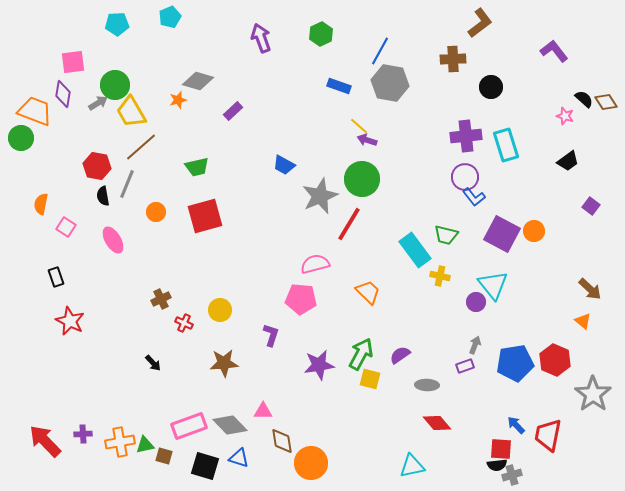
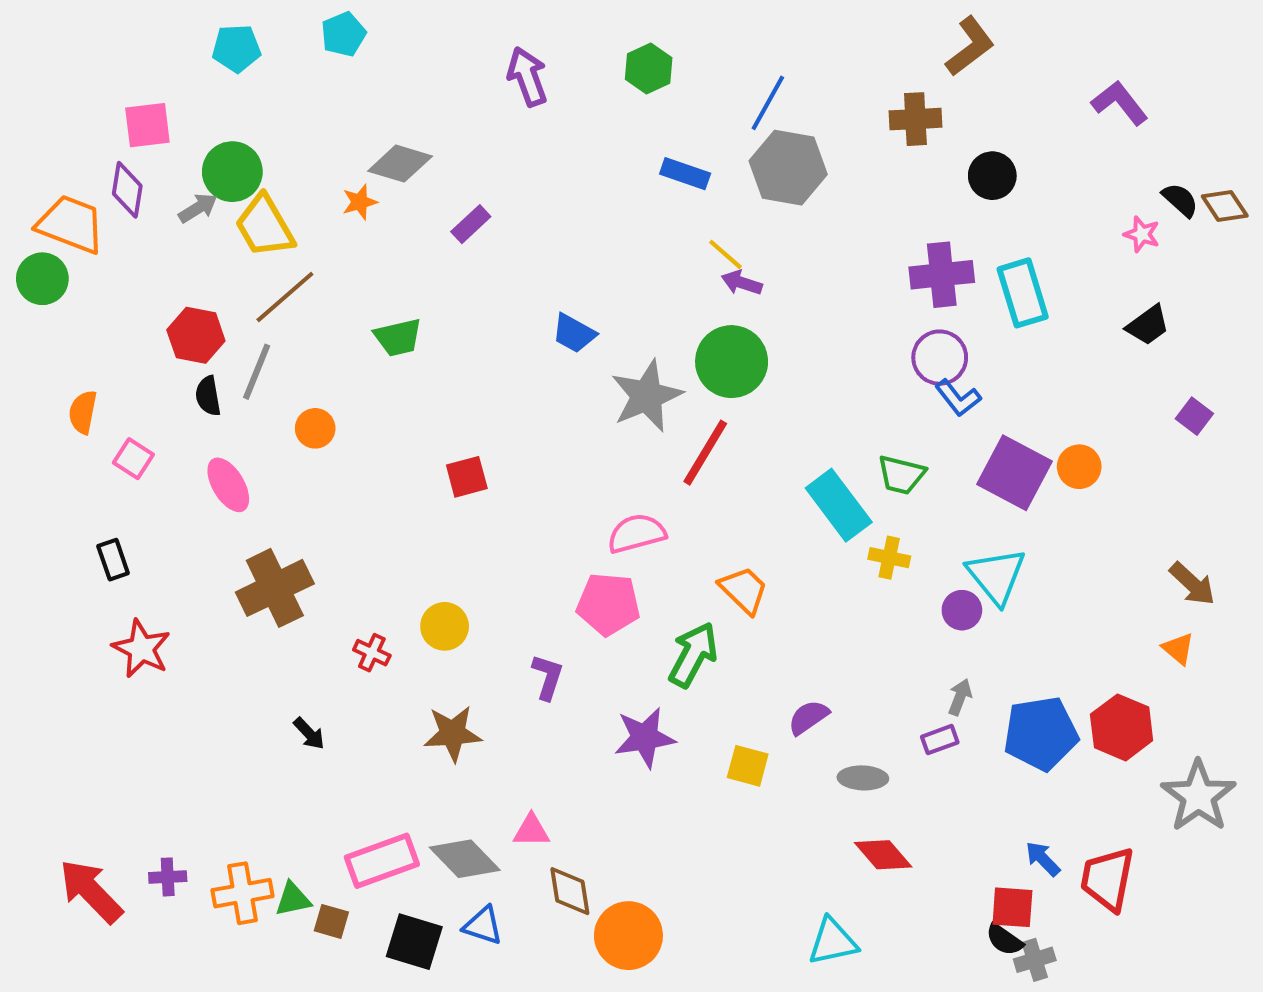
red square: (205, 216) -> (467, 477), moved, size x0.6
brown cross: (161, 299) -> (275, 588), moved, size x1.8
green arrow: (361, 354) -> (693, 655), moved
black semicircle: (497, 465) -> (1004, 940), turned 42

